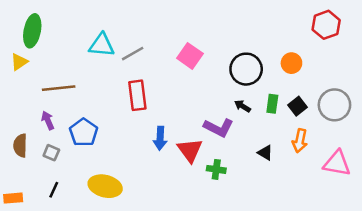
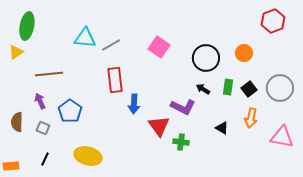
blue arrow: (160, 138) -> (134, 104), moved

